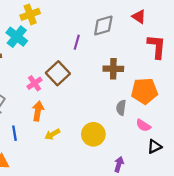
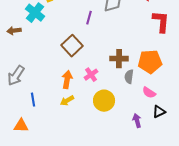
brown cross: (113, 69) -> (119, 59), moved
pink cross: (35, 83) -> (91, 75), moved
orange arrow: (38, 111) -> (67, 80), moved
purple arrow: (119, 164) -> (137, 121), moved, turned -32

